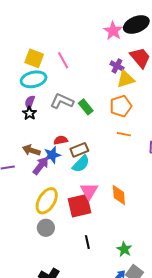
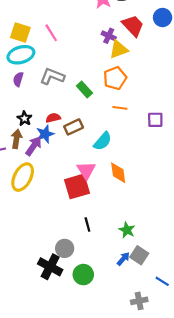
green rectangle: (86, 107) -> (84, 89), moved
black star: (29, 113) -> (24, 118), moved
brown arrow: (31, 150) -> (16, 139), moved, turned 84
cyan semicircle: (81, 164) -> (103, 141), moved
yellow ellipse: (47, 201) -> (23, 177), moved
gray circle: (46, 228) -> (65, 248), moved

